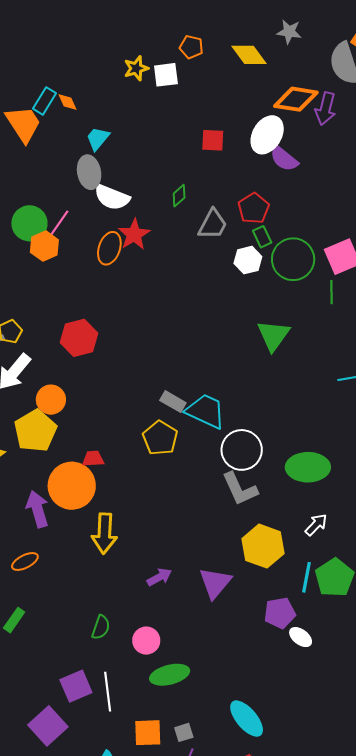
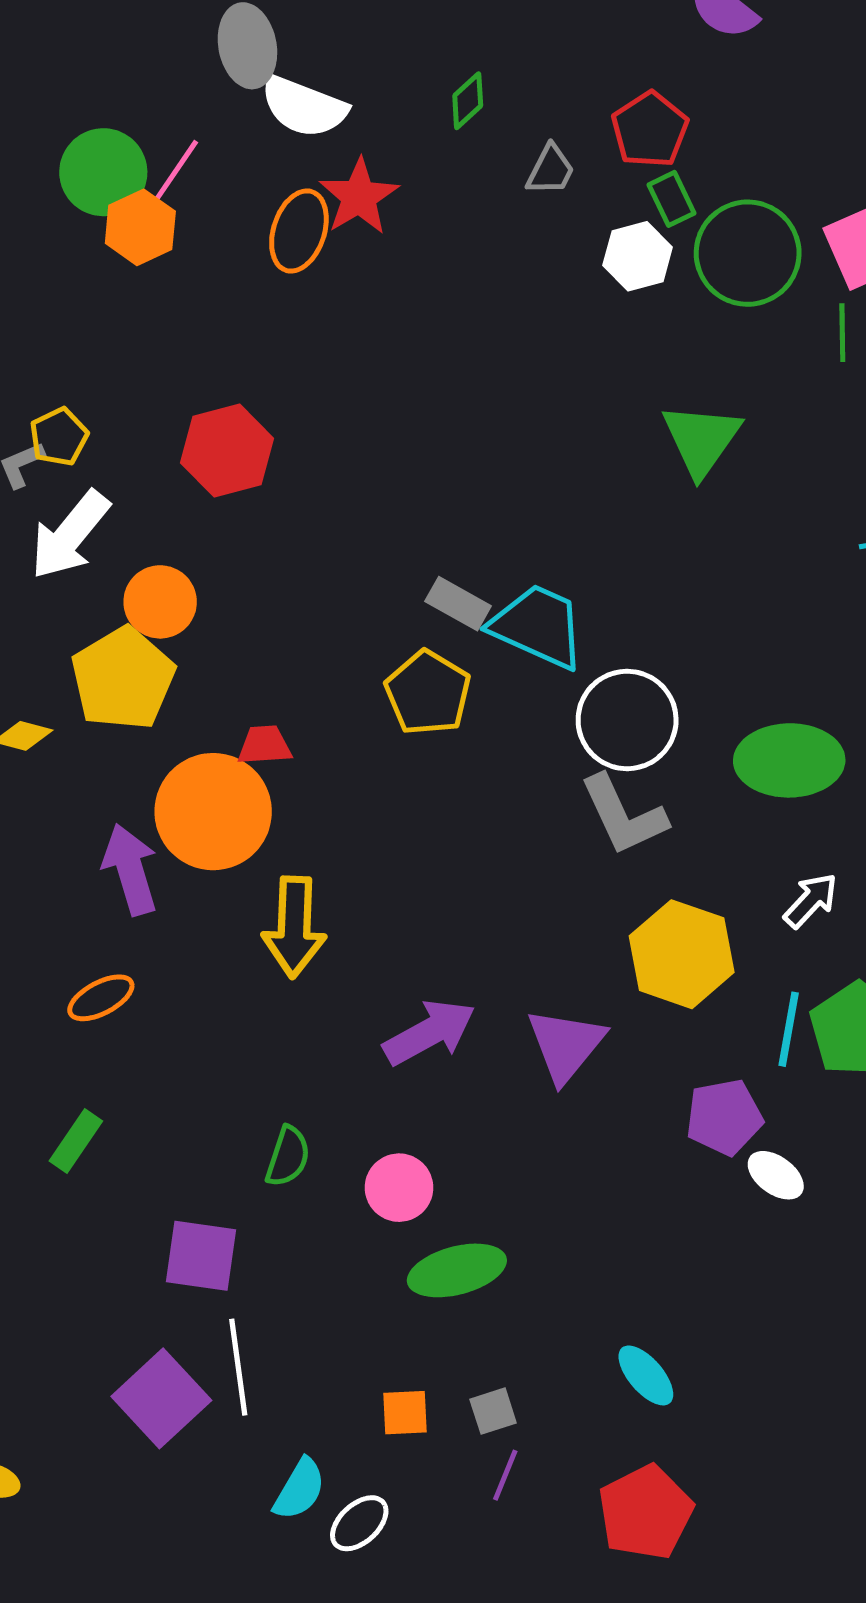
gray trapezoid: (213, 224) -> (550, 170), size x0.7
purple arrow: (159, 577) -> (429, 1032), size x1.5
purple square: (76, 686) -> (201, 1256), moved, turned 32
white line: (108, 692) -> (238, 1367), moved
cyan ellipse: (247, 719) -> (646, 1375), size x0.7
orange square: (148, 733) -> (405, 1413), size x0.7

